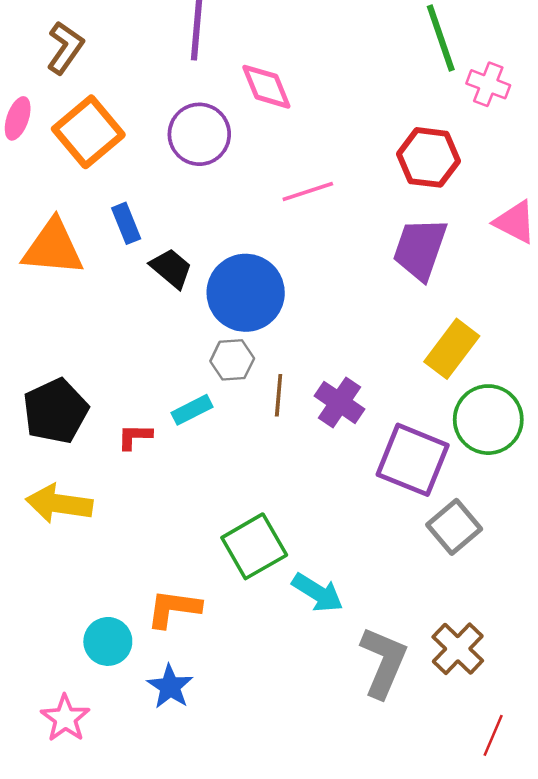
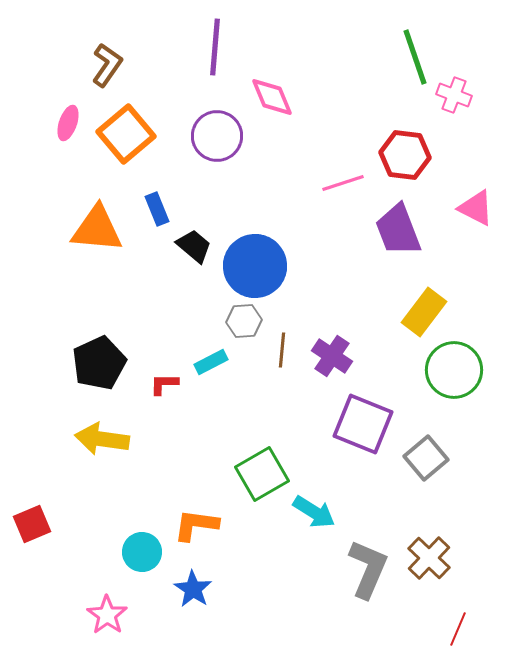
pink line: (308, 192) -> (343, 183), moved
purple trapezoid: (420, 249) -> (398, 230), turned -40
purple square: (413, 460) -> (363, 424), moved

